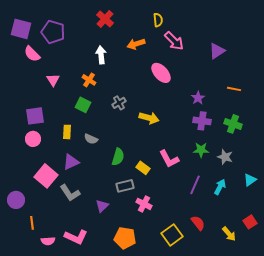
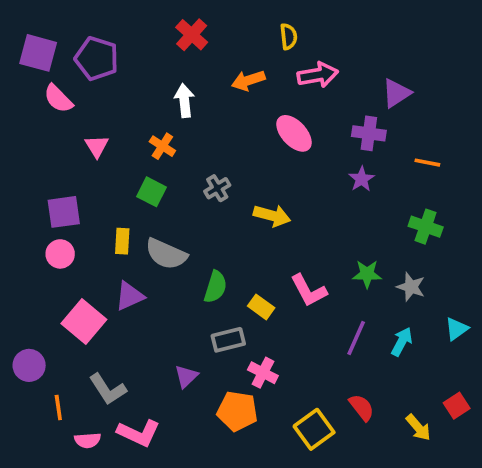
pink arrow: (174, 41) -> (318, 75), turned -55
purple cross: (202, 121) -> (369, 133), moved
gray semicircle: (91, 139) -> (166, 254), size x1.6
gray L-shape: (70, 193) -> (108, 389), moved
orange pentagon: (125, 238) -> (237, 411), moved

